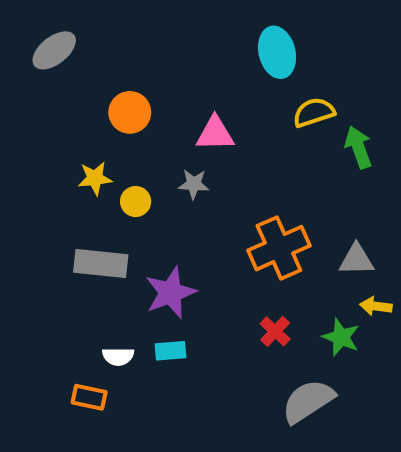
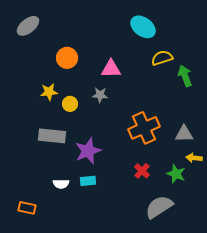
cyan ellipse: (277, 52) -> (143, 27), turned -40
orange rectangle: (89, 397) -> (27, 208), moved

